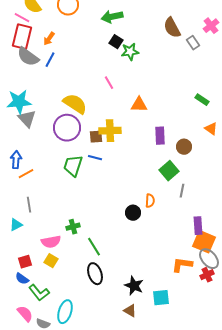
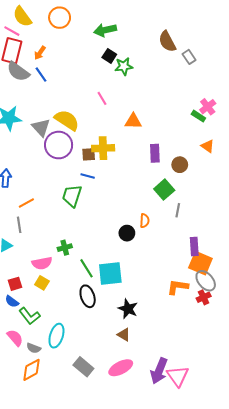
pink cross: (211, 26) -> (208, 107), moved
blue line: (50, 60) -> (41, 75), turned -63
gray triangle: (27, 119) -> (41, 127), moved
green trapezoid: (73, 166) -> (72, 196), moved
orange line: (26, 174) -> (26, 203), moved
cyan square: (161, 298) -> (110, 273), moved, size x1.4

